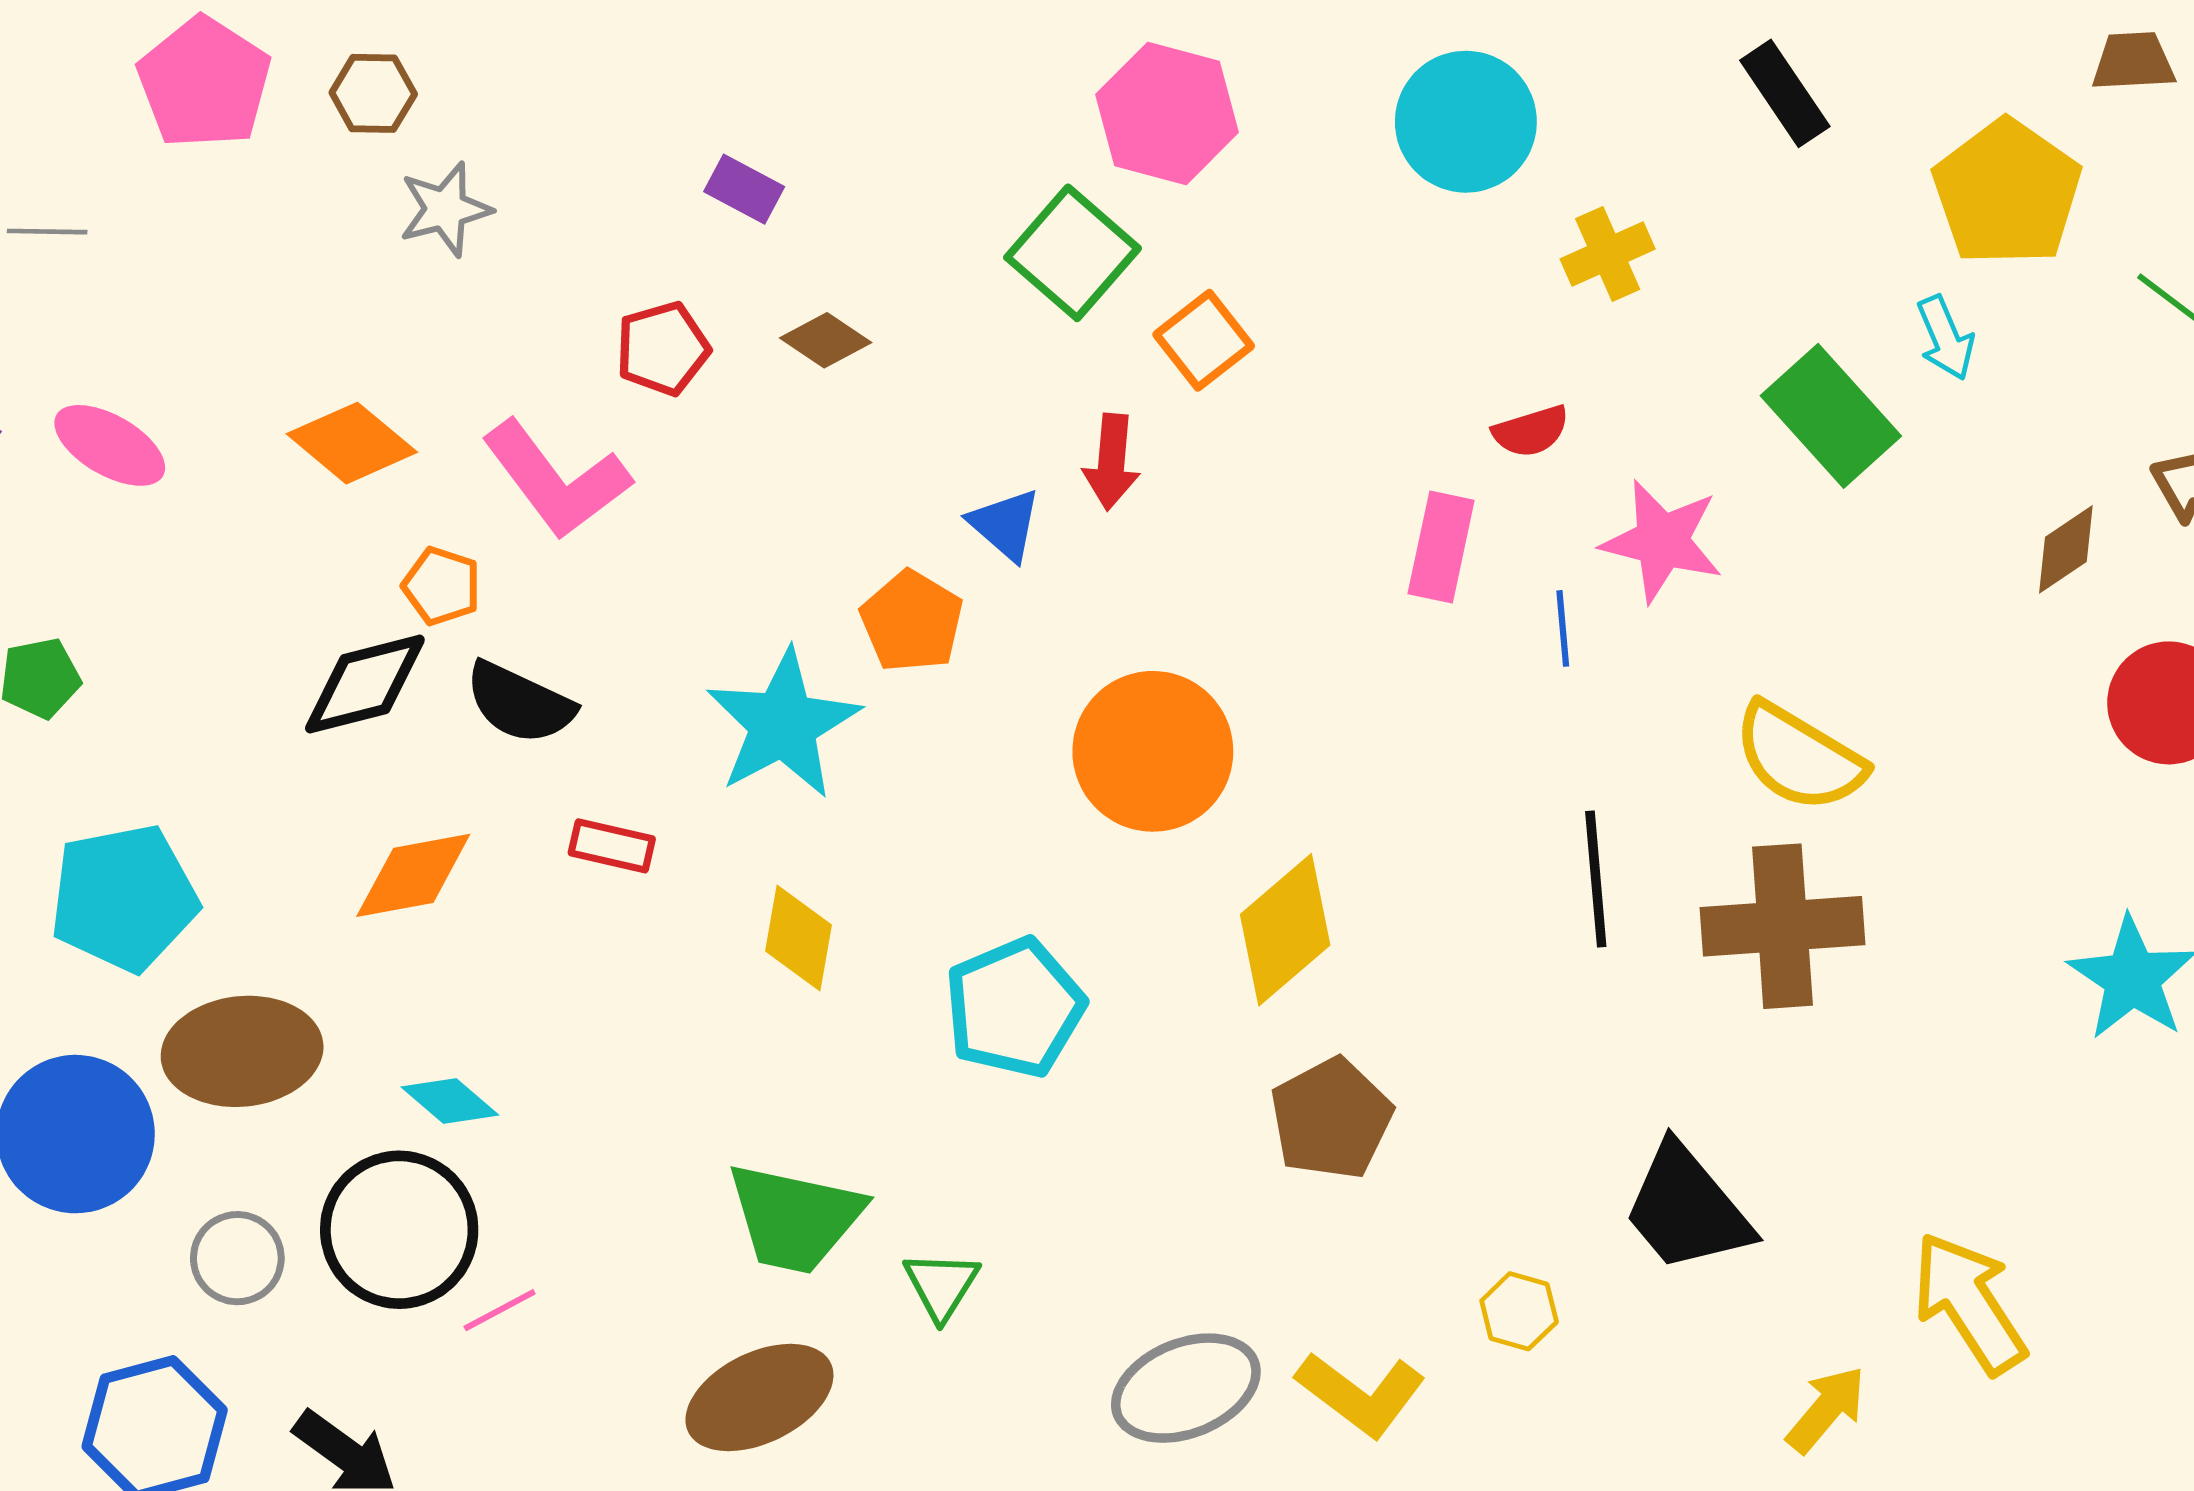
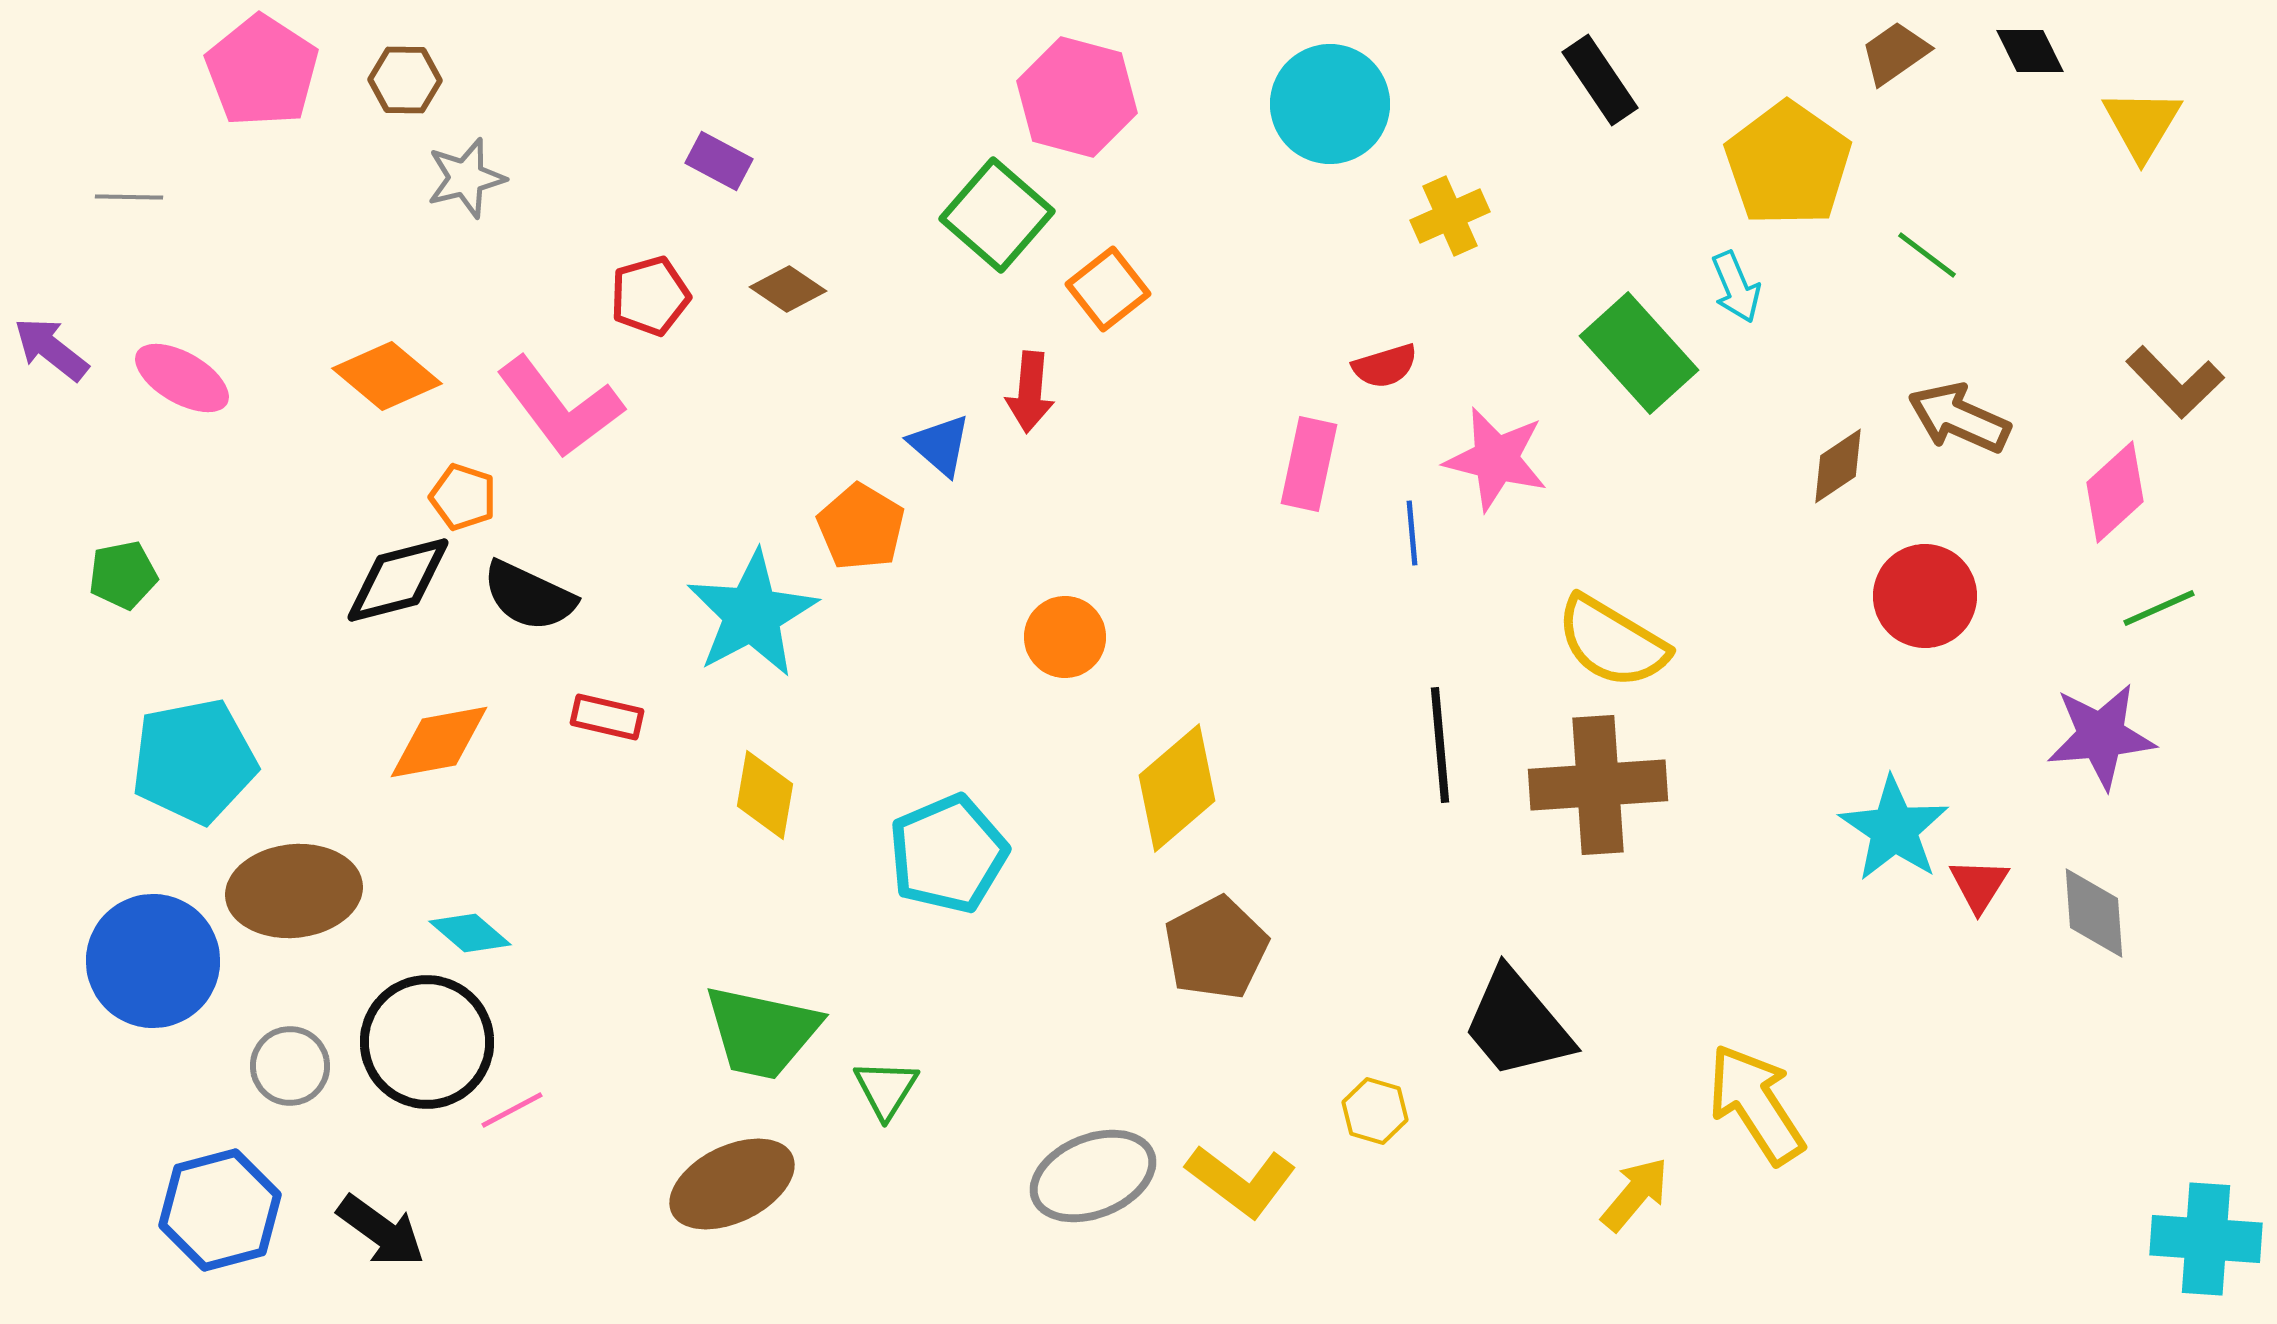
brown trapezoid: (2133, 61) -> (1895, 53), turned -32
orange circle: (1153, 751) -> (1065, 637), size x0.6

